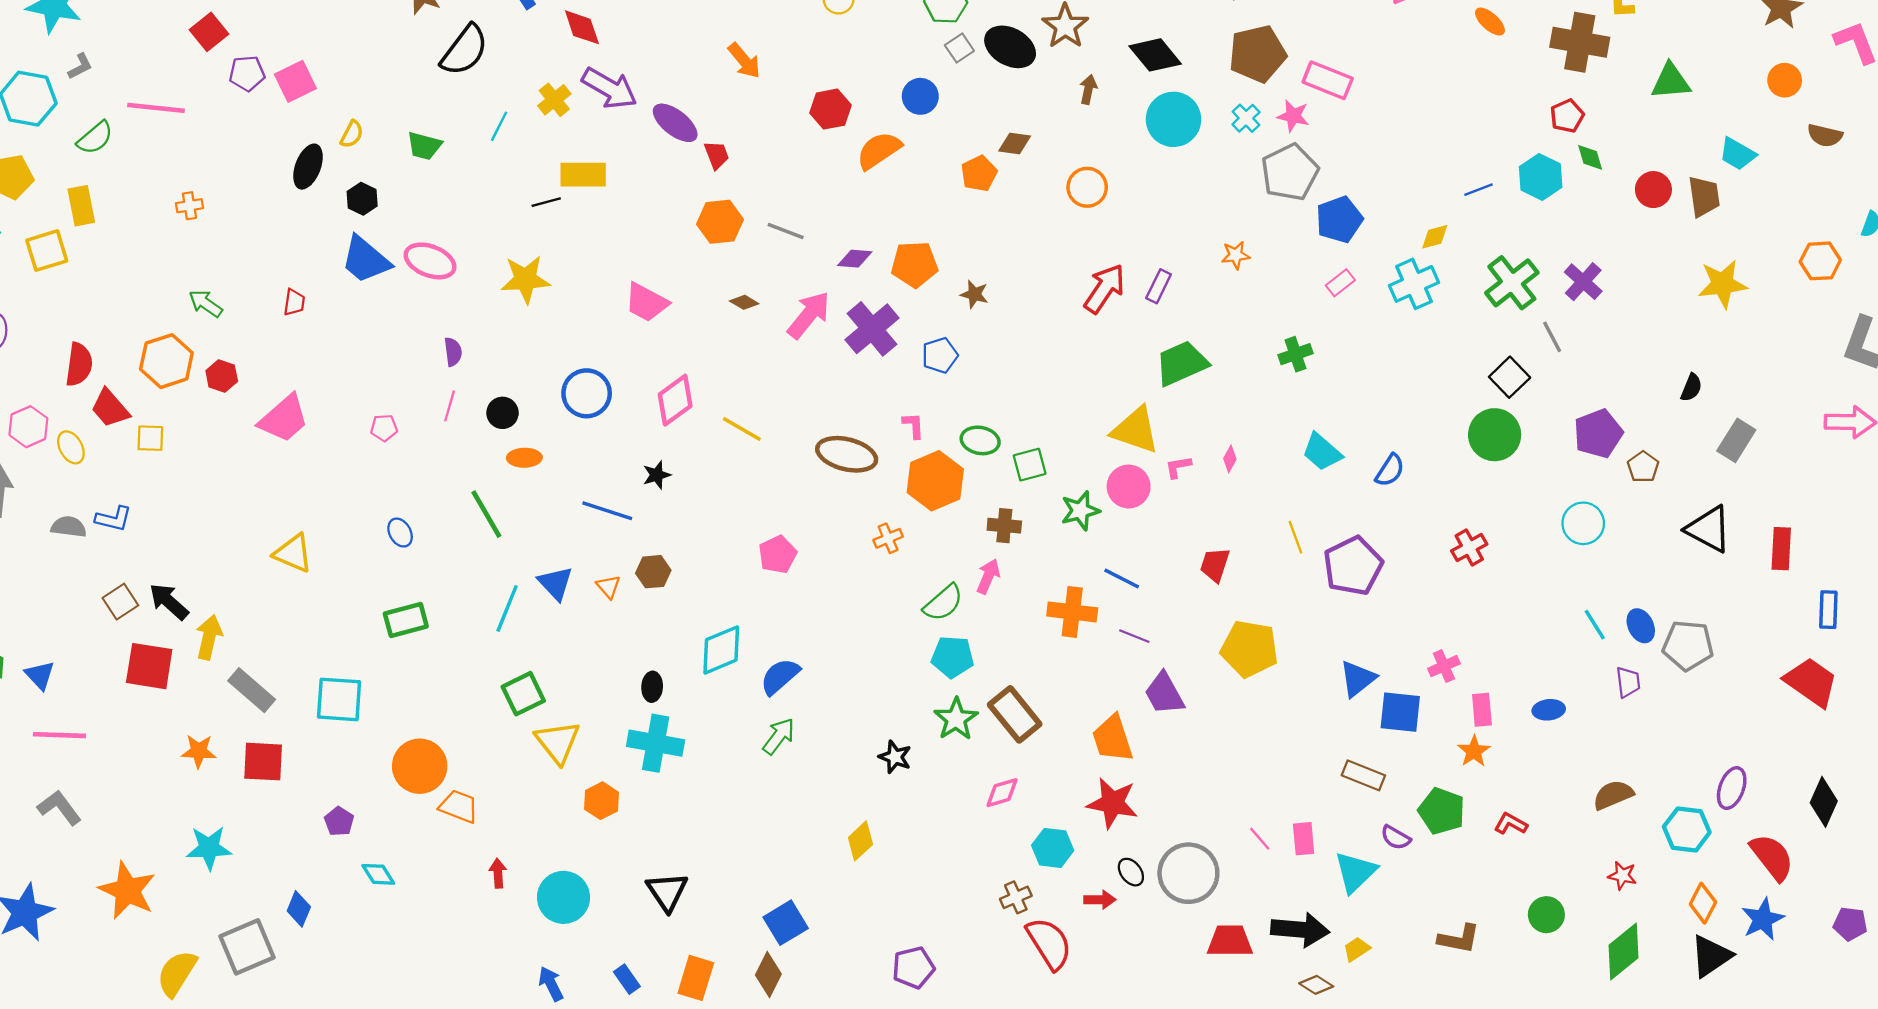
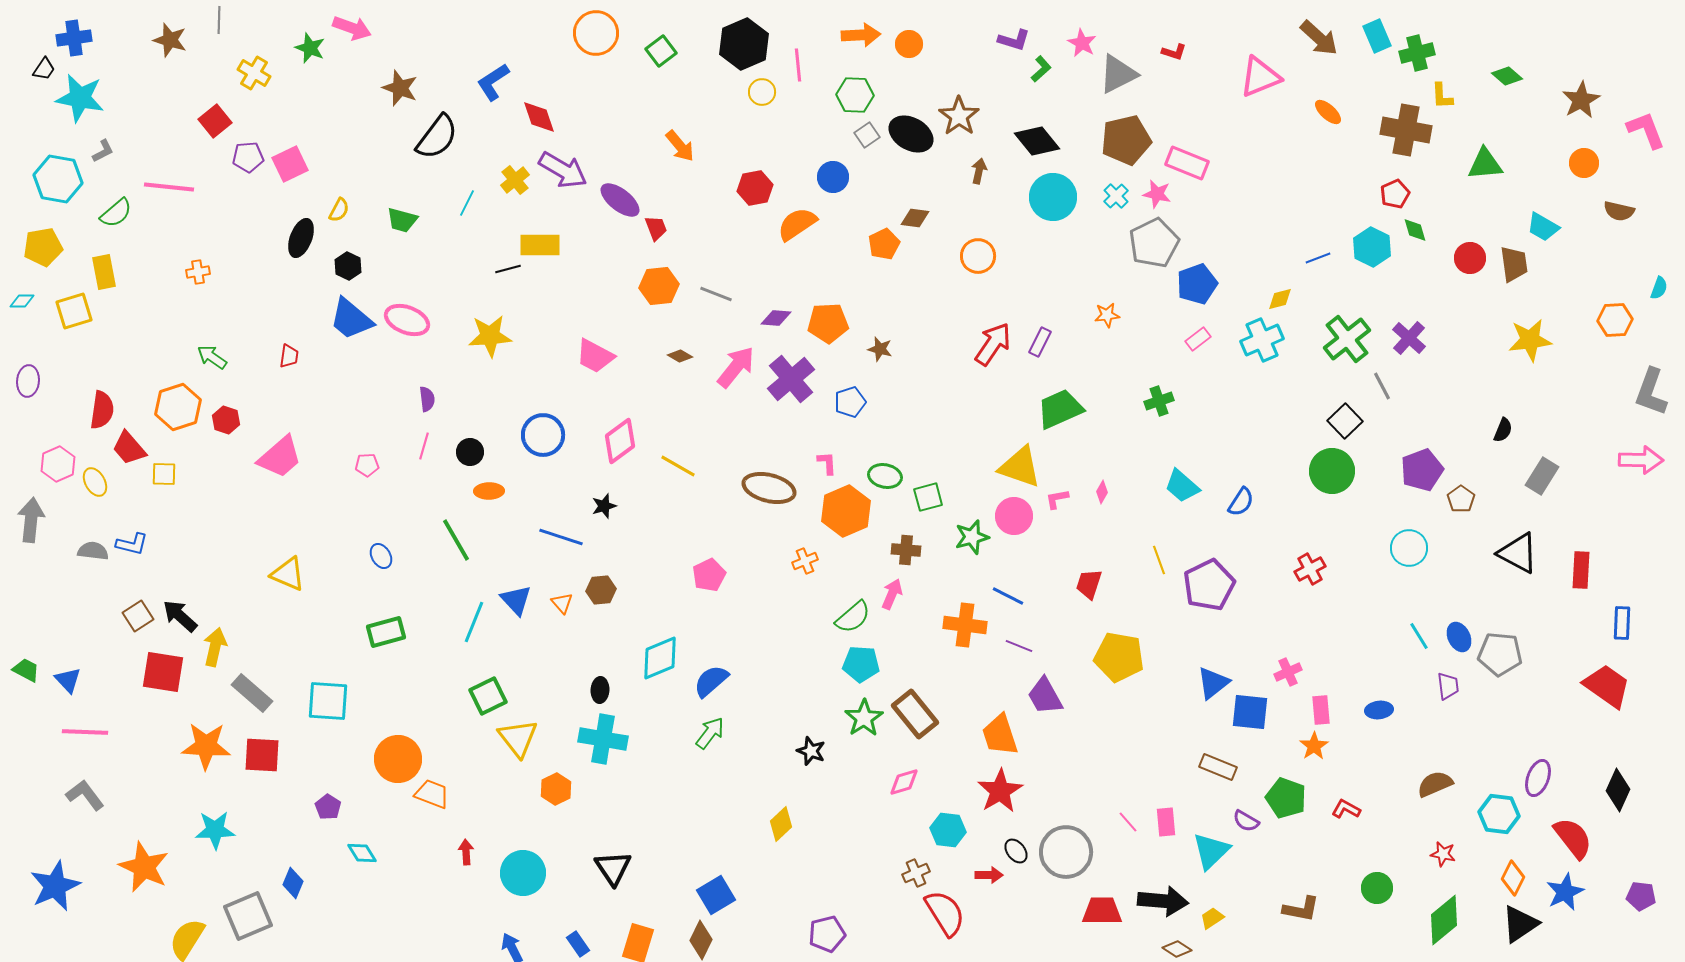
orange star: (199, 751) -> (206, 746), size x1.6
red star: (1112, 803) -> (1000, 791), turned 30

